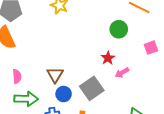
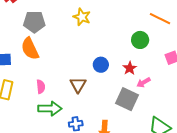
gray square: (92, 88) -> (127, 99), moved, turned -30
blue circle: (64, 94) -> (101, 65), moved

